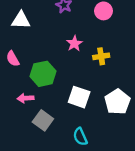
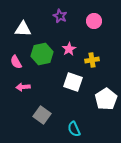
green hexagon: (43, 74) -> (42, 54), moved
white square: (79, 97) -> (73, 82), moved
pink arrow: (26, 98) -> (23, 87), moved

